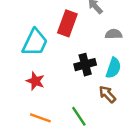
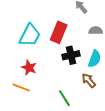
red rectangle: (67, 23) -> (59, 32), moved
orange line: (40, 118) -> (21, 88), moved

